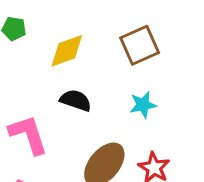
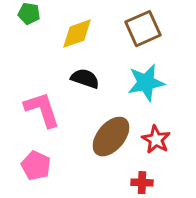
cyan star: (143, 105) -> (146, 83), size x1.5

